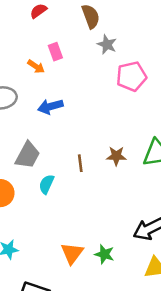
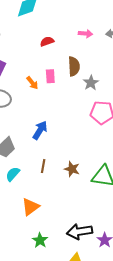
brown semicircle: (91, 16) -> (74, 66), moved
blue arrow: (50, 106) -> (40, 130), moved, turned 120
orange triangle: (72, 253) -> (30, 207), moved

